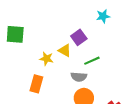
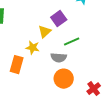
yellow triangle: (65, 51) -> (45, 32), turned 48
yellow star: (46, 59) -> (33, 48), moved

